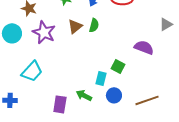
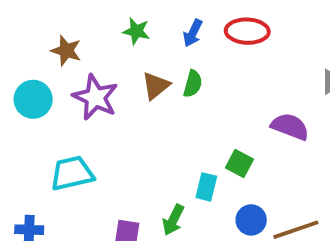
cyan trapezoid: (32, 71) -> (72, 173), turned -145
green arrow: (84, 95) -> (173, 220), turned -91
blue circle: (114, 95) -> (251, 220), moved

